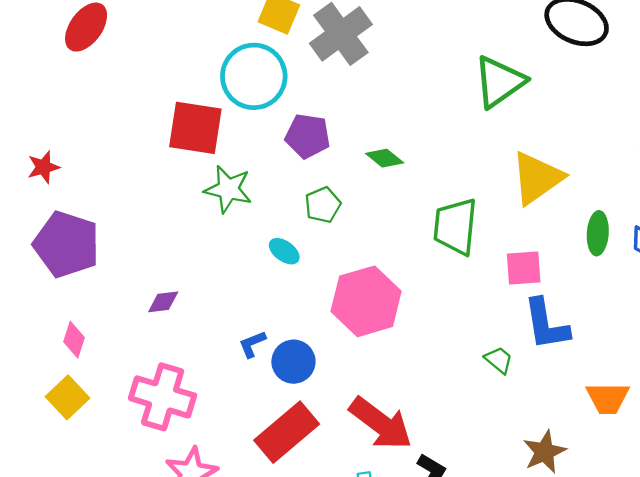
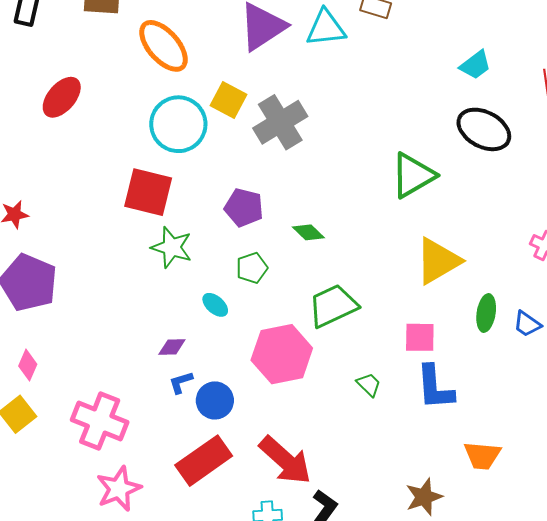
cyan circle: (254, 76) -> (178, 124), moved
green trapezoid: (455, 226) -> (333, 306), moved, turned 54
purple diamond: (163, 302) -> (172, 347), moved
green trapezoid: (499, 360) -> (369, 385), moved

